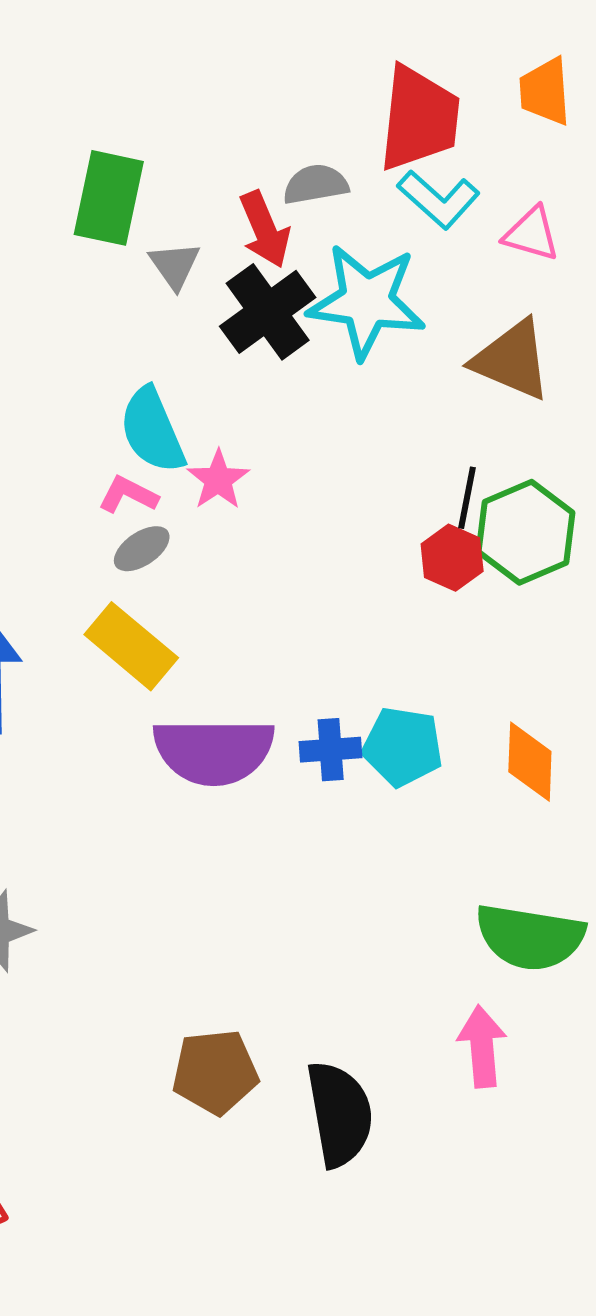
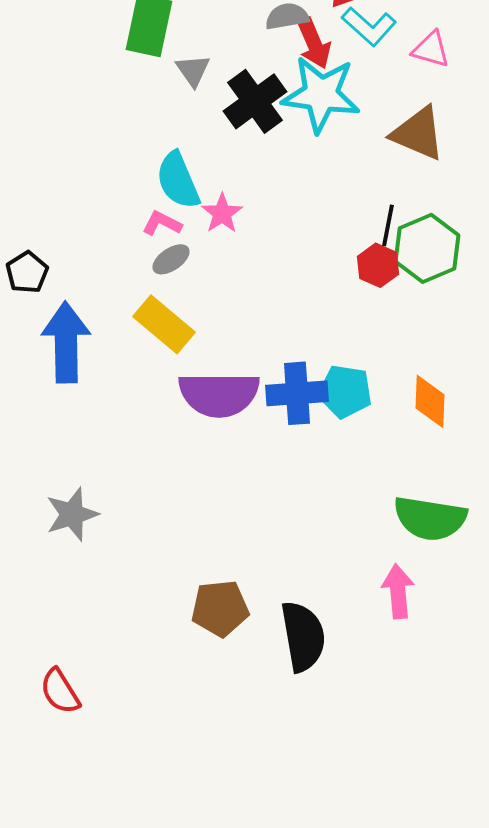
red arrow: (265, 229) -> (314, 43), moved
blue cross: (331, 750) -> (297, 393), size x1.5

